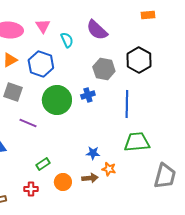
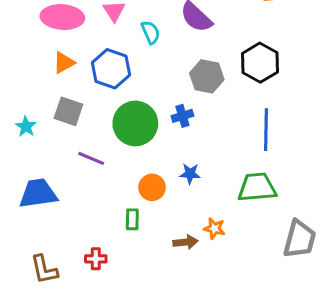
blue line: (127, 104) -> (266, 130), moved
blue star: (93, 153) -> (190, 174), moved
green rectangle: (43, 164) -> (132, 219), moved, turned -56
orange circle: (63, 182) -> (152, 187), moved

